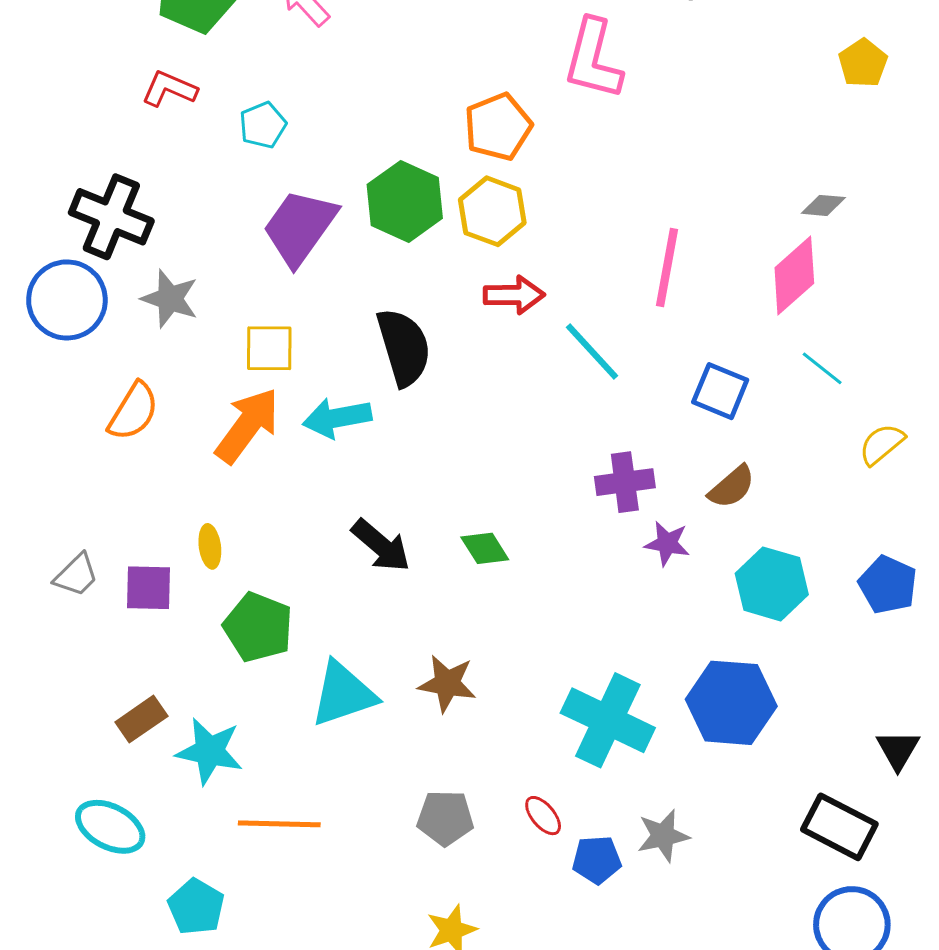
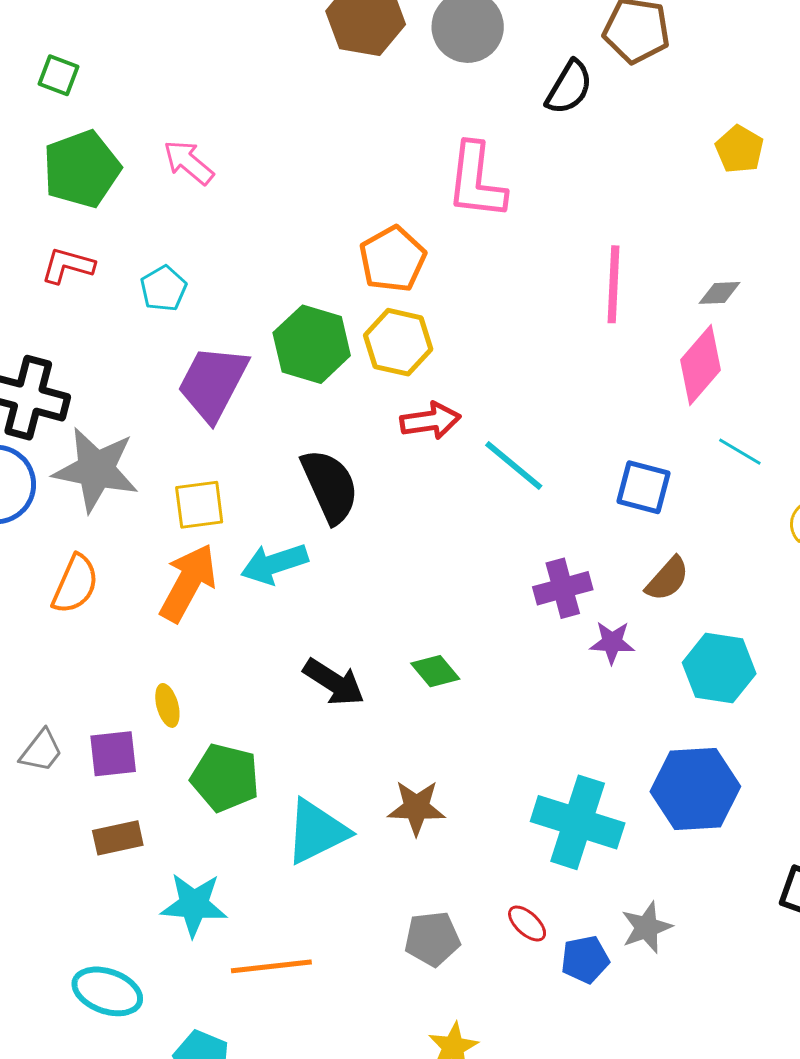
pink line: (667, 267) -> (614, 284), moved
gray star: (170, 299) -> (96, 470), size x1.5
brown rectangle: (141, 719) -> (118, 838), moved, turned 30

